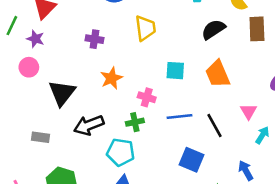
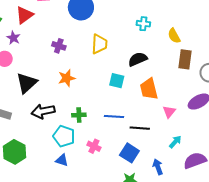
black semicircle: (213, 29) -> (138, 59), moved
pink cross: (147, 97) -> (94, 146), moved
pink triangle: (249, 111) -> (169, 112), moved
black line: (215, 126) -> (140, 128), turned -66
blue square: (191, 160) -> (129, 153), moved

